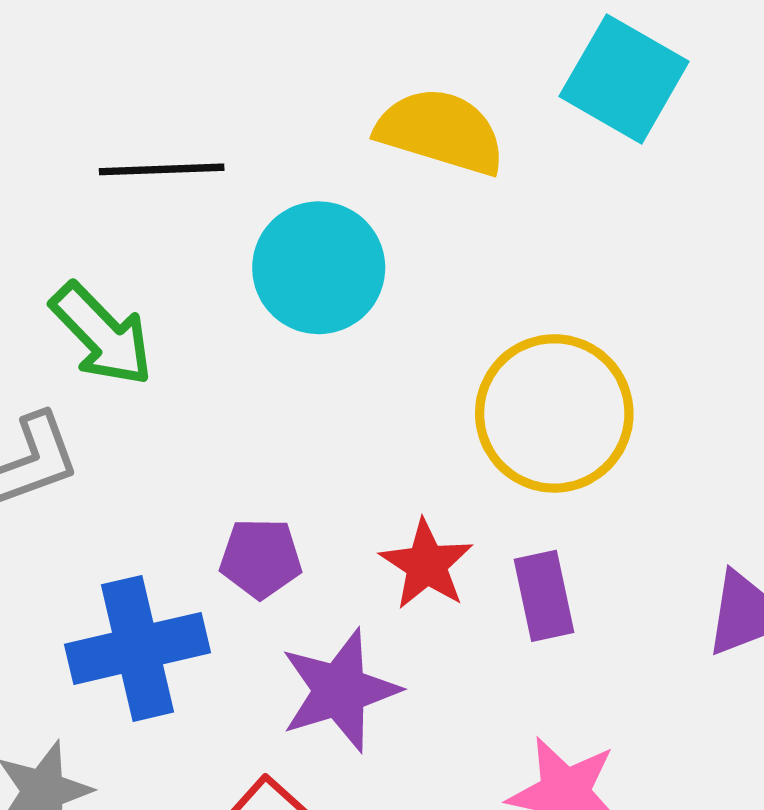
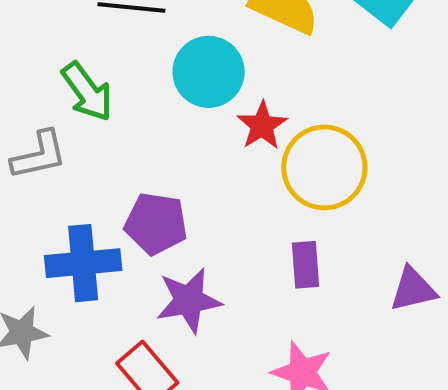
purple pentagon: (261, 558) -> (156, 224), size x1.4
red star: (426, 565) -> (262, 126), moved

